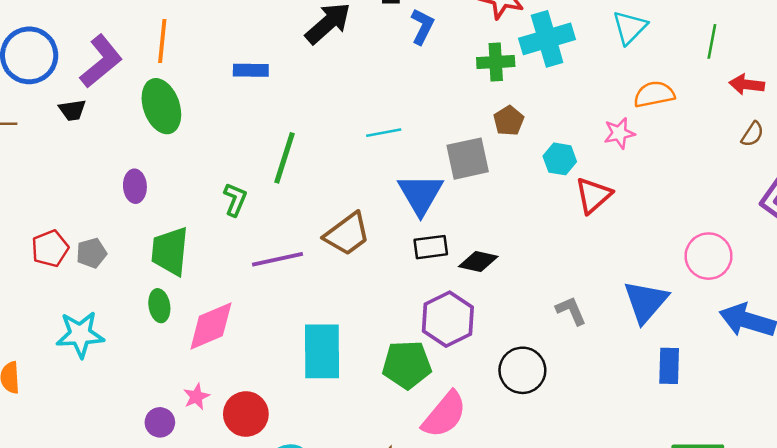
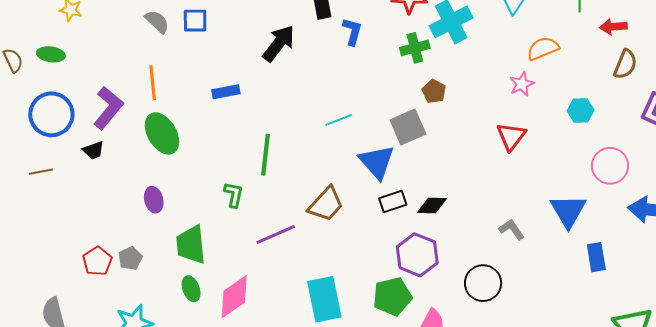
brown semicircle: (752, 134) -> (625, 64), size x1.4
cyan hexagon: (560, 159) -> (581, 111), moved

